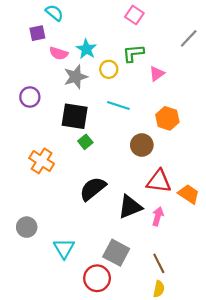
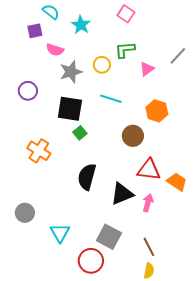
gray line: (189, 38) -> (178, 56), moved
cyan star: (86, 49) -> (81, 25), moved
black semicircle: (93, 189) -> (87, 177), turned -36

